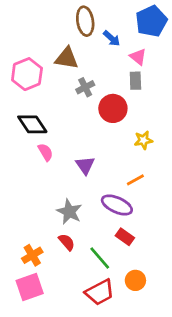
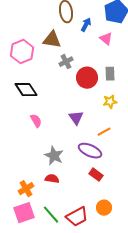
blue arrow: (112, 38) -> (86, 25), turned -104
gray rectangle: (135, 81) -> (110, 74), moved
pink semicircle: (46, 152) -> (36, 121), moved
purple triangle: (85, 165) -> (76, 118), moved
red semicircle: (67, 242) -> (52, 179), turned -40
green line: (100, 258) -> (51, 215), moved

